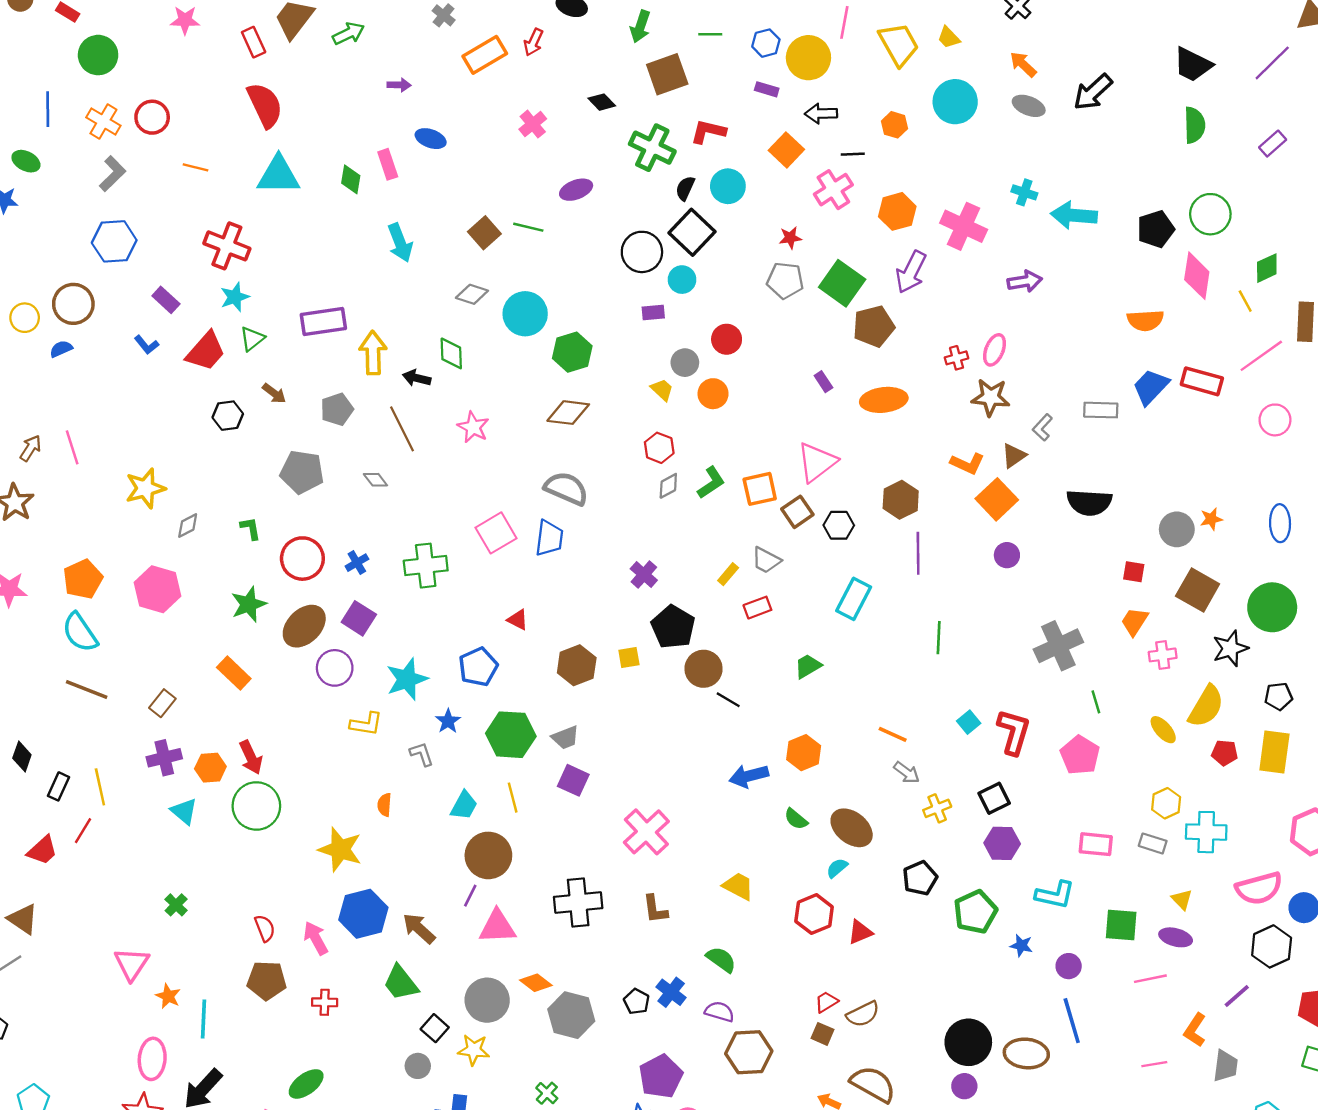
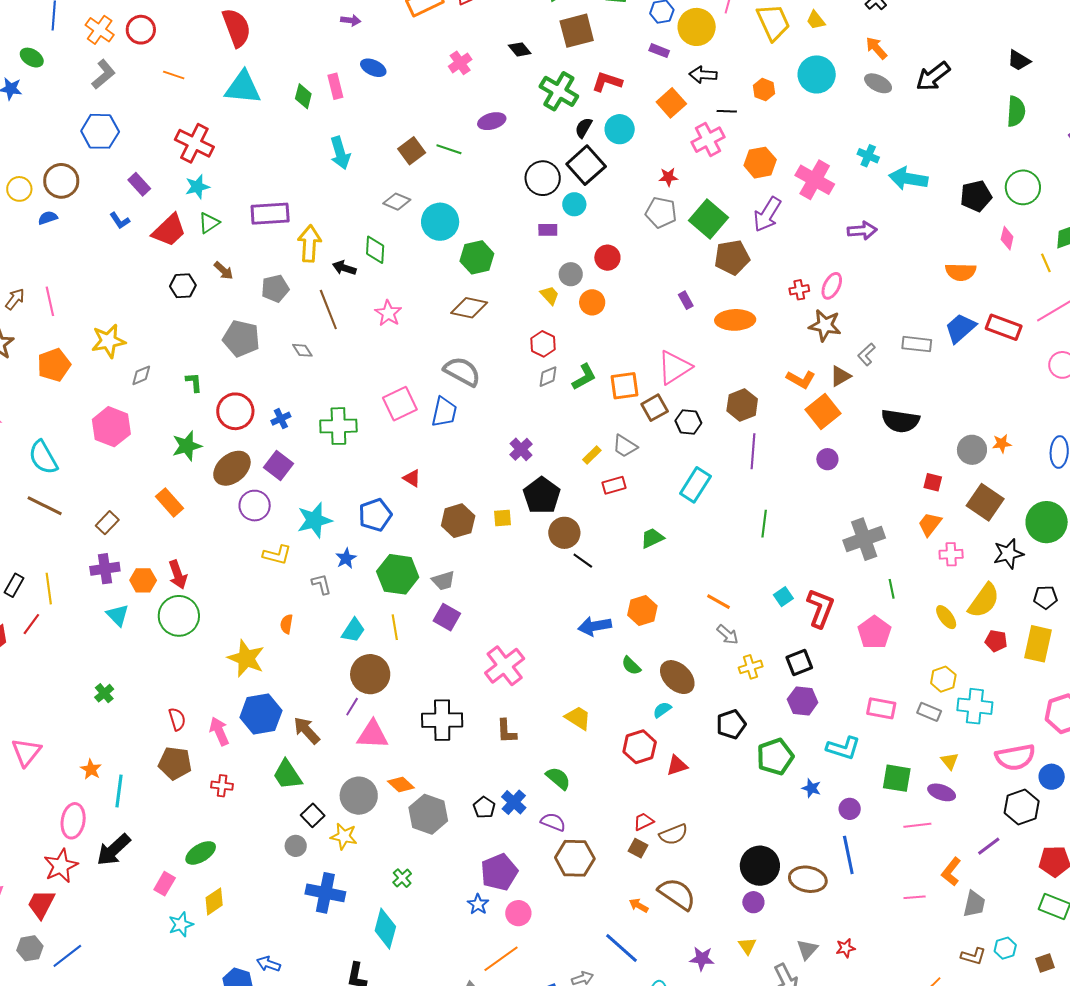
black trapezoid: (1193, 65) -> (1019, 60), size x0.7
pink diamond: (1197, 276) -> (1007, 238), size x0.6
orange pentagon: (83, 579) -> (54, 365), moved
pink triangle: (132, 964) -> (26, 752), moved

